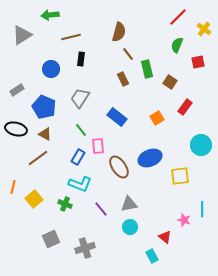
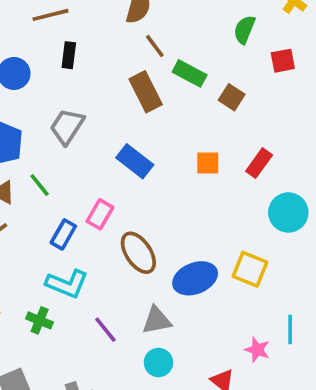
green rectangle: (147, 69) -> (190, 73), turned -48
brown rectangle: (123, 79) -> (146, 92), size x1.5
red rectangle: (185, 107) -> (259, 163), moved
orange square: (157, 118) -> (208, 163), turned 32
green line: (81, 130) -> (40, 185), moved
pink rectangle: (98, 146) -> (100, 214), turned 35
blue ellipse: (150, 158) -> (195, 278), moved
yellow square: (180, 176) -> (250, 269), turned 30

